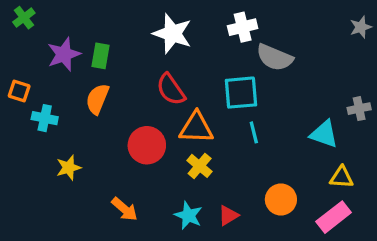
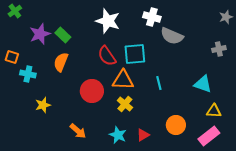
white cross: (243, 27) -> (152, 17), turned 30
green rectangle: (101, 56) -> (63, 35), turned -56
cyan square: (241, 93) -> (135, 54), moved
gray cross: (359, 109) -> (219, 49), moved

